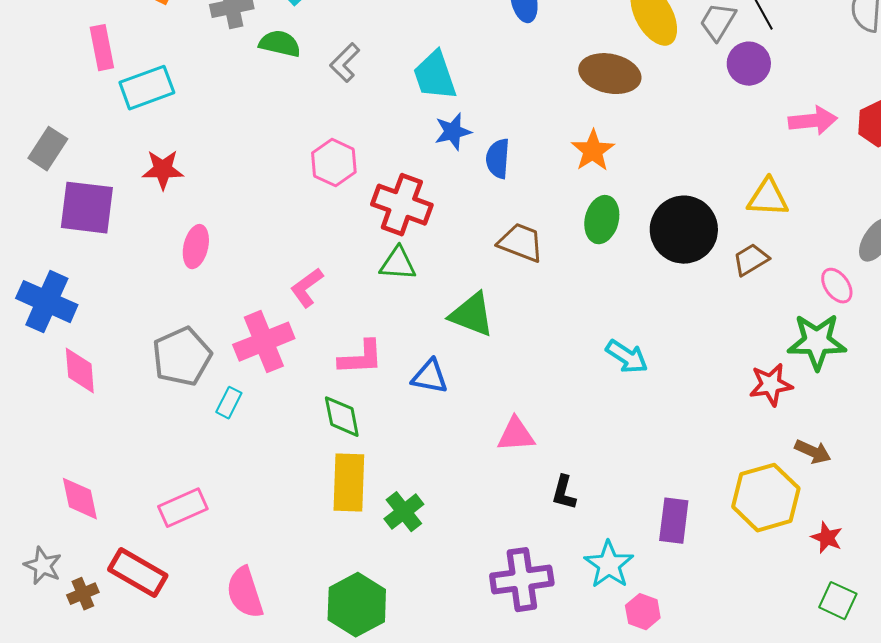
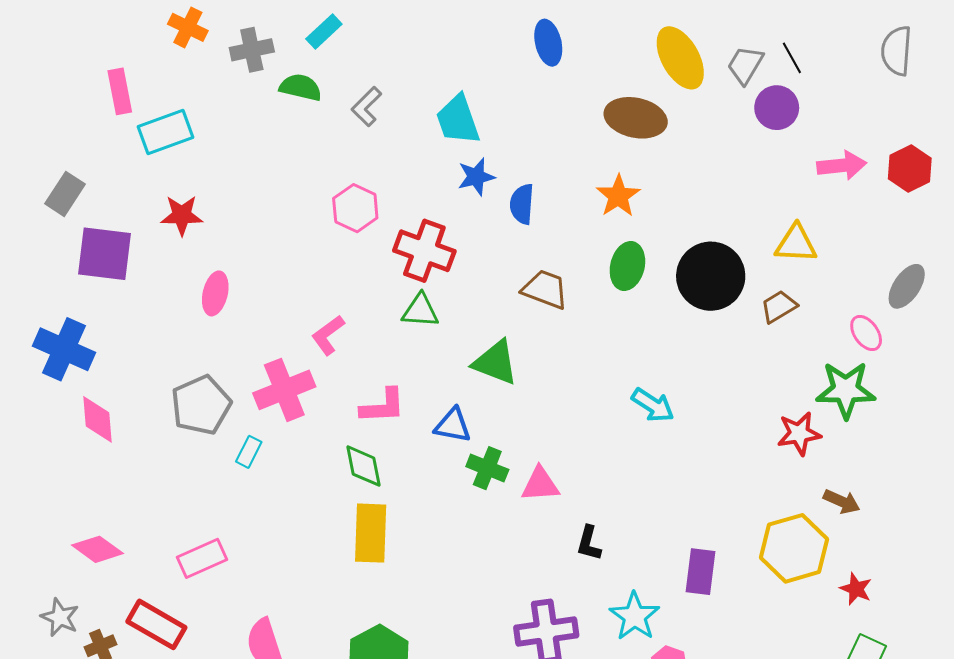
pink diamond: (80, 499) -> (97, 549), turned -42
green cross: (404, 512) -> (487, 468), moved, turned -30

